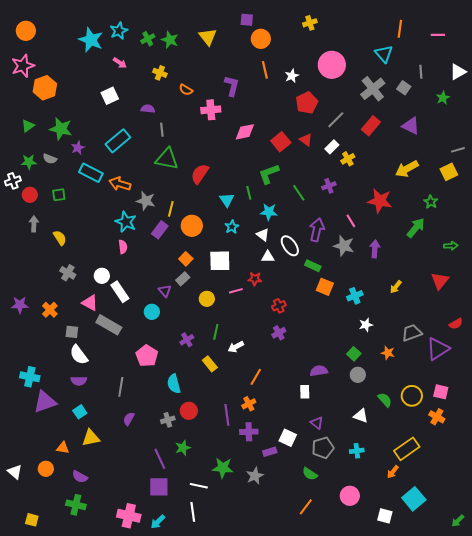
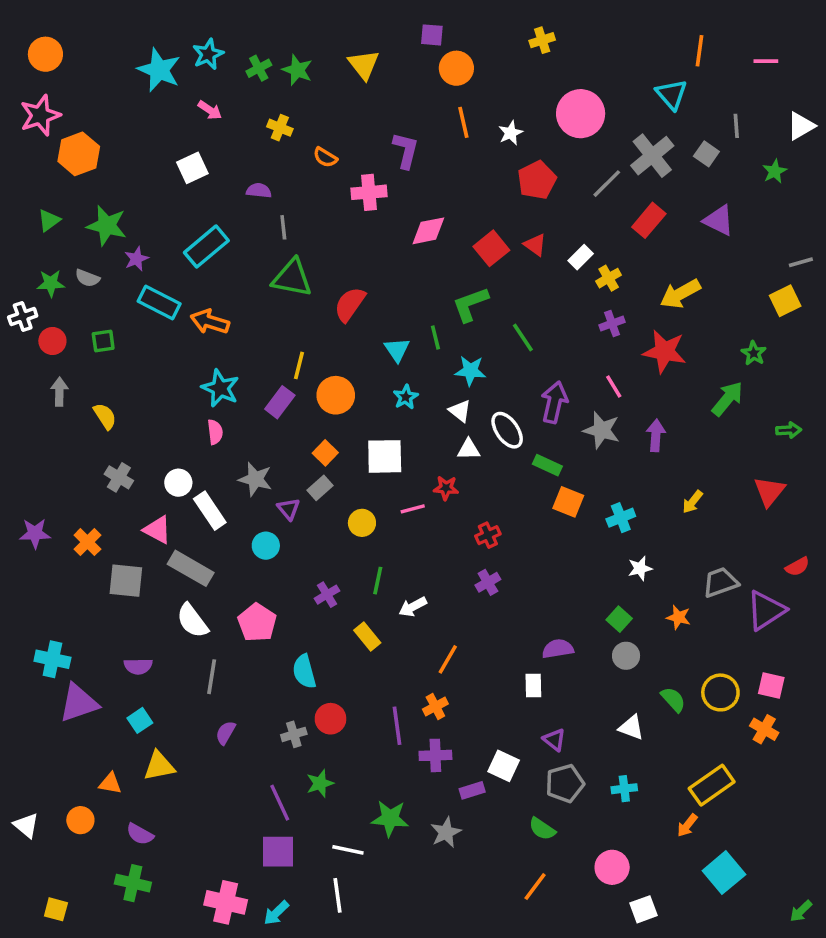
gray line: (336, 120) -> (607, 184), moved
yellow arrow: (407, 169) -> (680, 294), moved
purple cross: (329, 186) -> (612, 324), moved
gray star: (146, 201) -> (255, 479), moved
gray square: (72, 332) -> (126, 581), size x1.5
white semicircle: (79, 355) -> (192, 621), moved
white square: (385, 516) -> (644, 909), moved, turned -35

